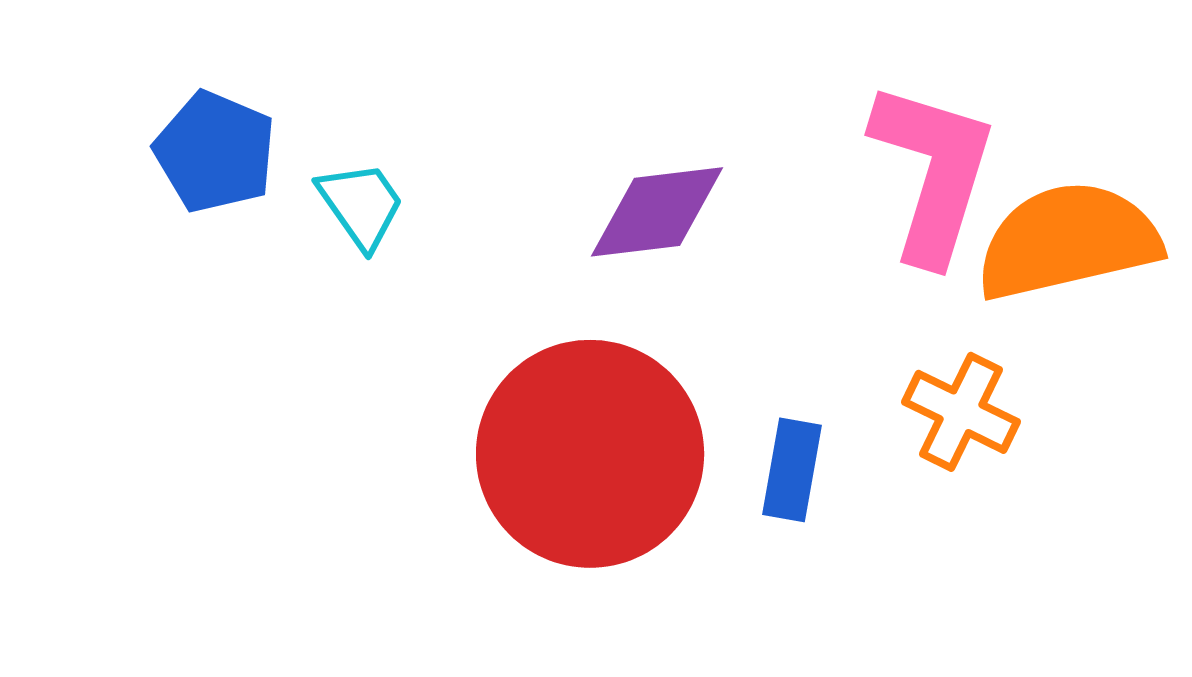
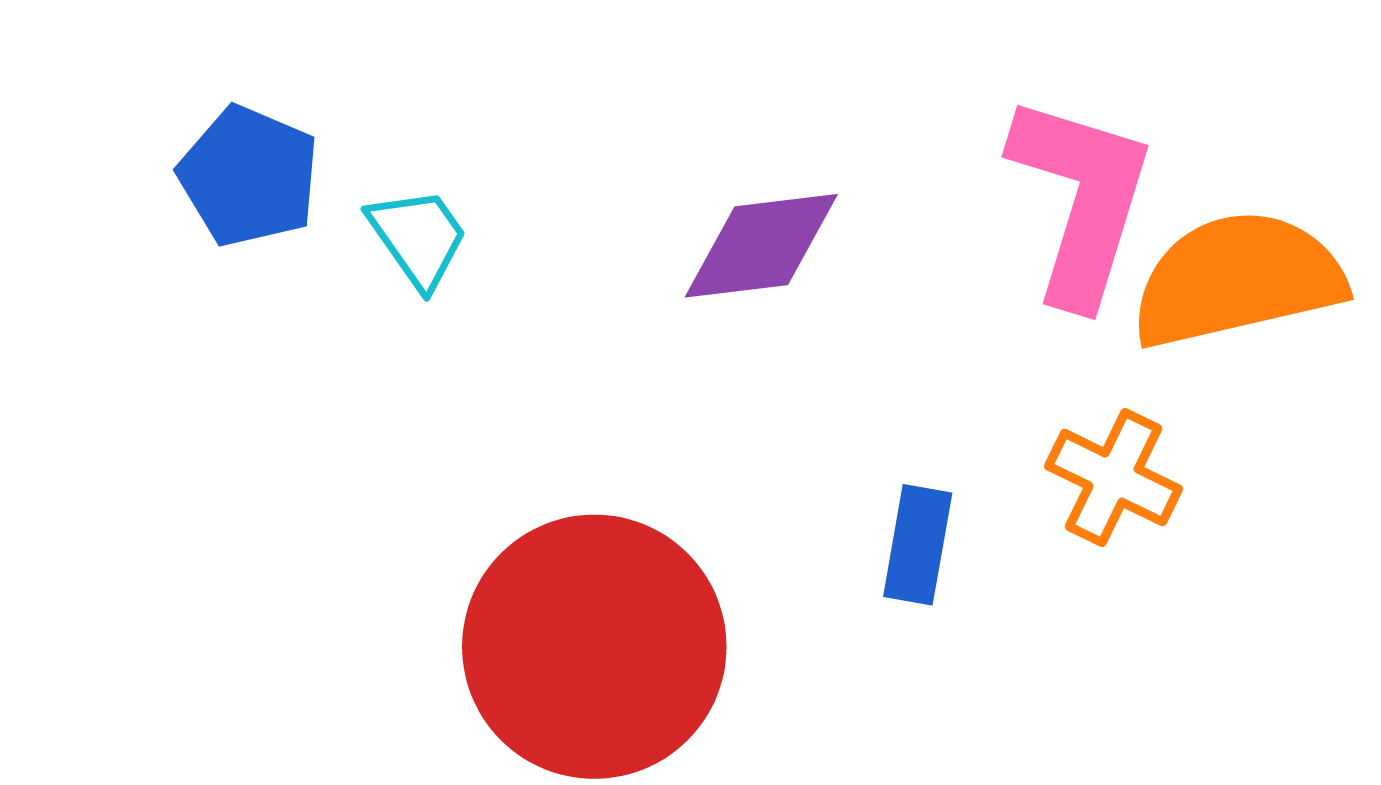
red circle: (590, 454) -> (594, 647), moved

